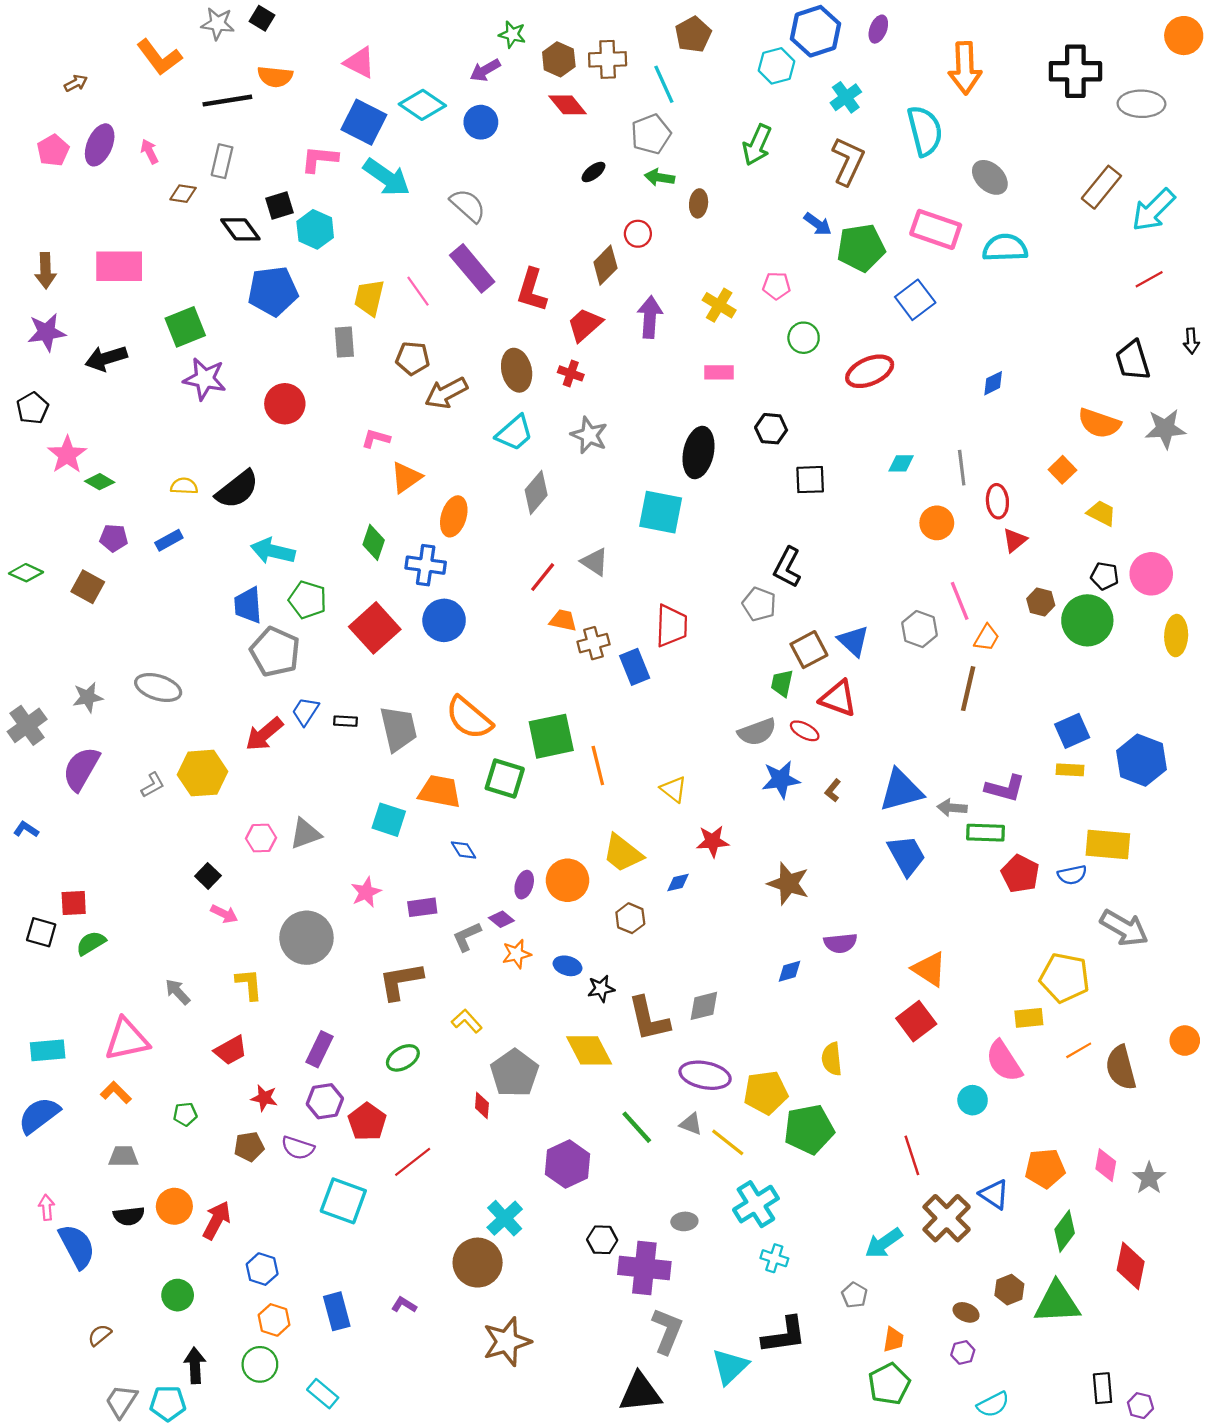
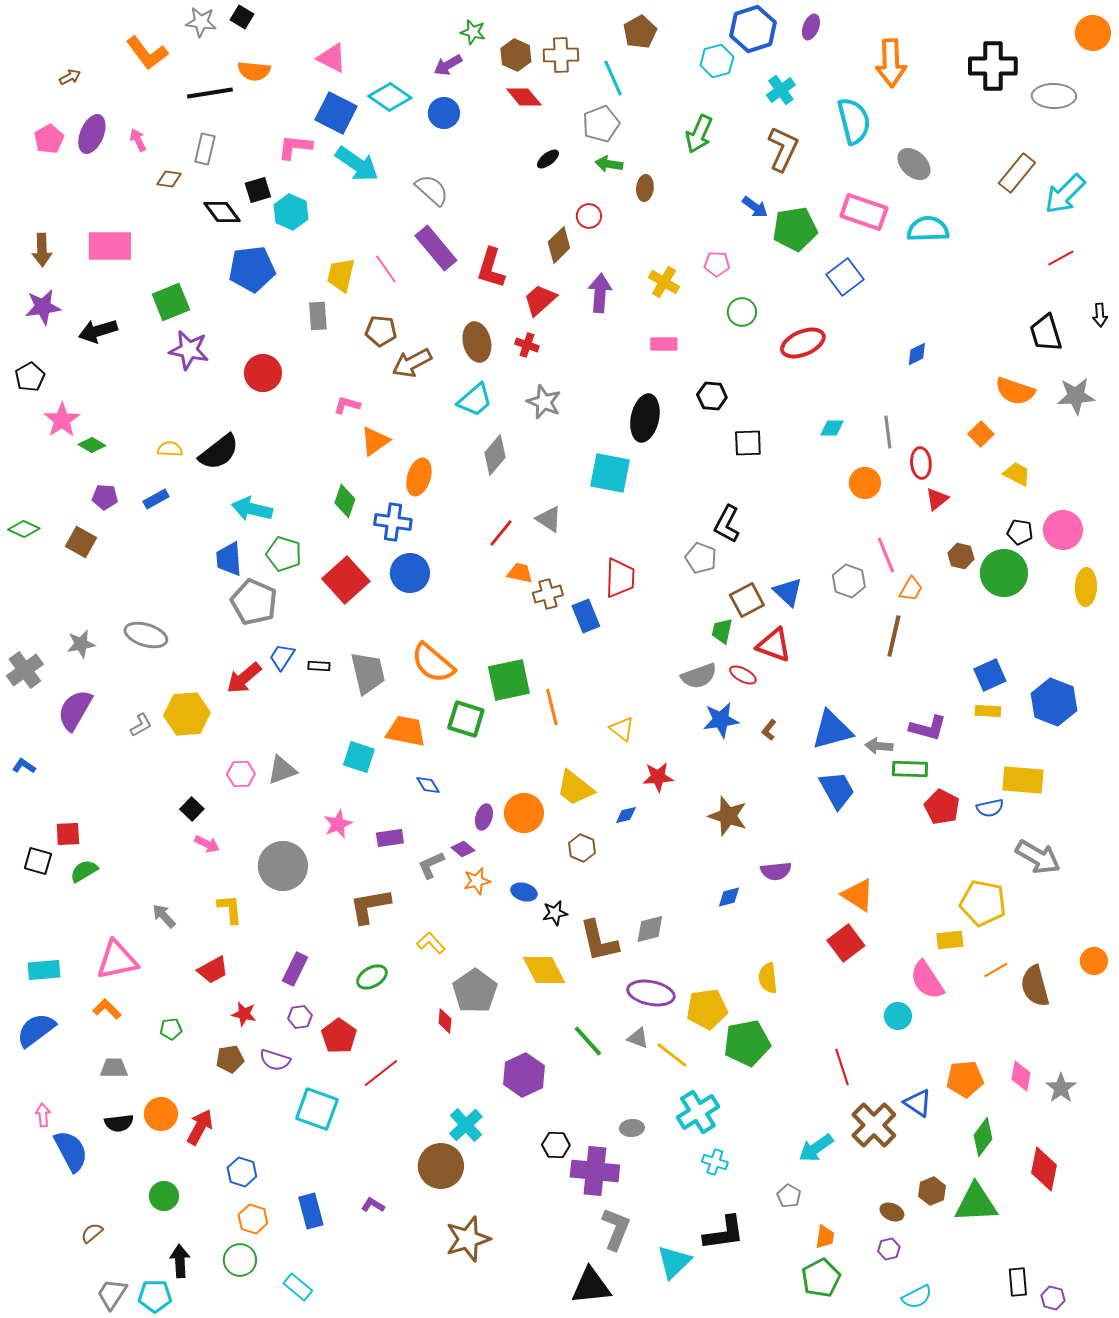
purple hexagon: (325, 1101) -> (300, 1017), size x0.7

